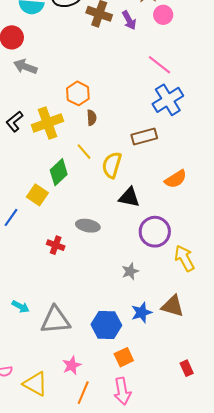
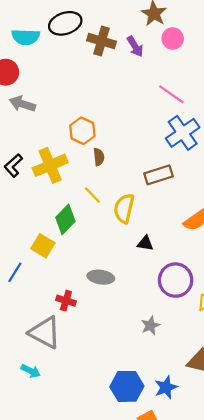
black triangle: (129, 197) -> (145, 243), size x0.7
blue star: (142, 312) -> (166, 387), moved
gray triangle: (55, 320) -> (45, 333), moved, turned 36

